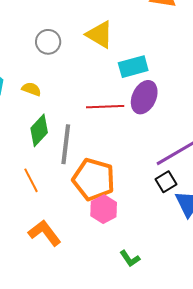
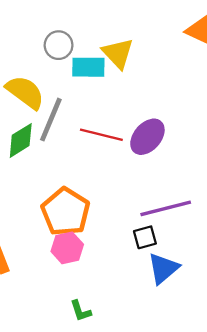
cyan rectangle: (133, 67) -> (88, 67), moved
yellow semicircle: (31, 89) -> (25, 92), size x1.8
gray line: (66, 144) -> (51, 120), moved

